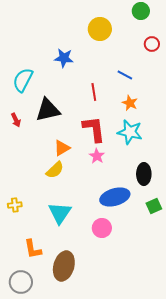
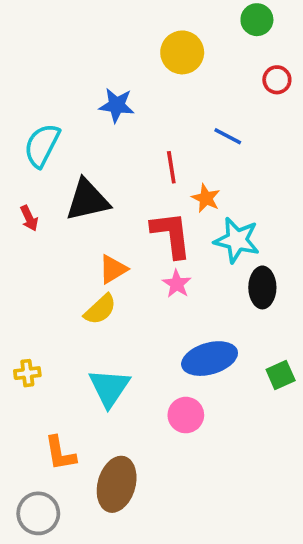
orange star: (130, 103) -> (206, 198), moved
black ellipse: (144, 174) -> (262, 287), moved

